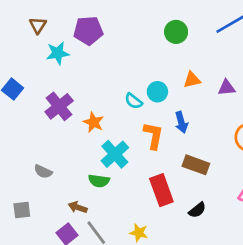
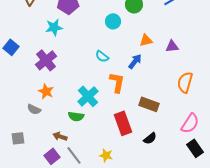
cyan star: (58, 53) -> (54, 27), moved
cyan circle: (157, 92) -> (113, 21), moved
orange star: (94, 122) -> (46, 91), moved
blue arrow: (181, 122) -> (135, 61), moved, turned -126

